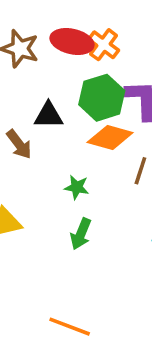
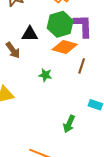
green arrow: (81, 234) -> (69, 124), moved

